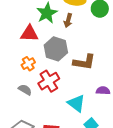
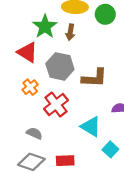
red triangle: (29, 34) -> (27, 52), turned 36
gray semicircle: (25, 90) -> (34, 133), moved

